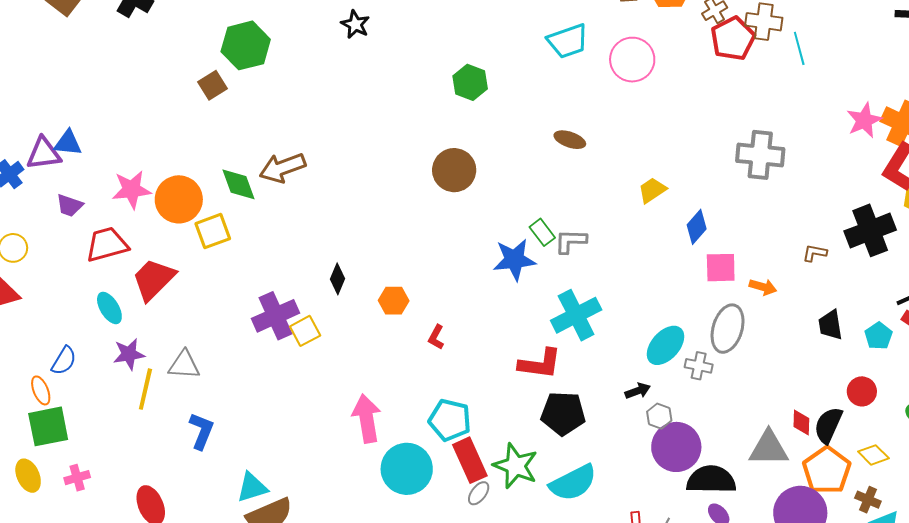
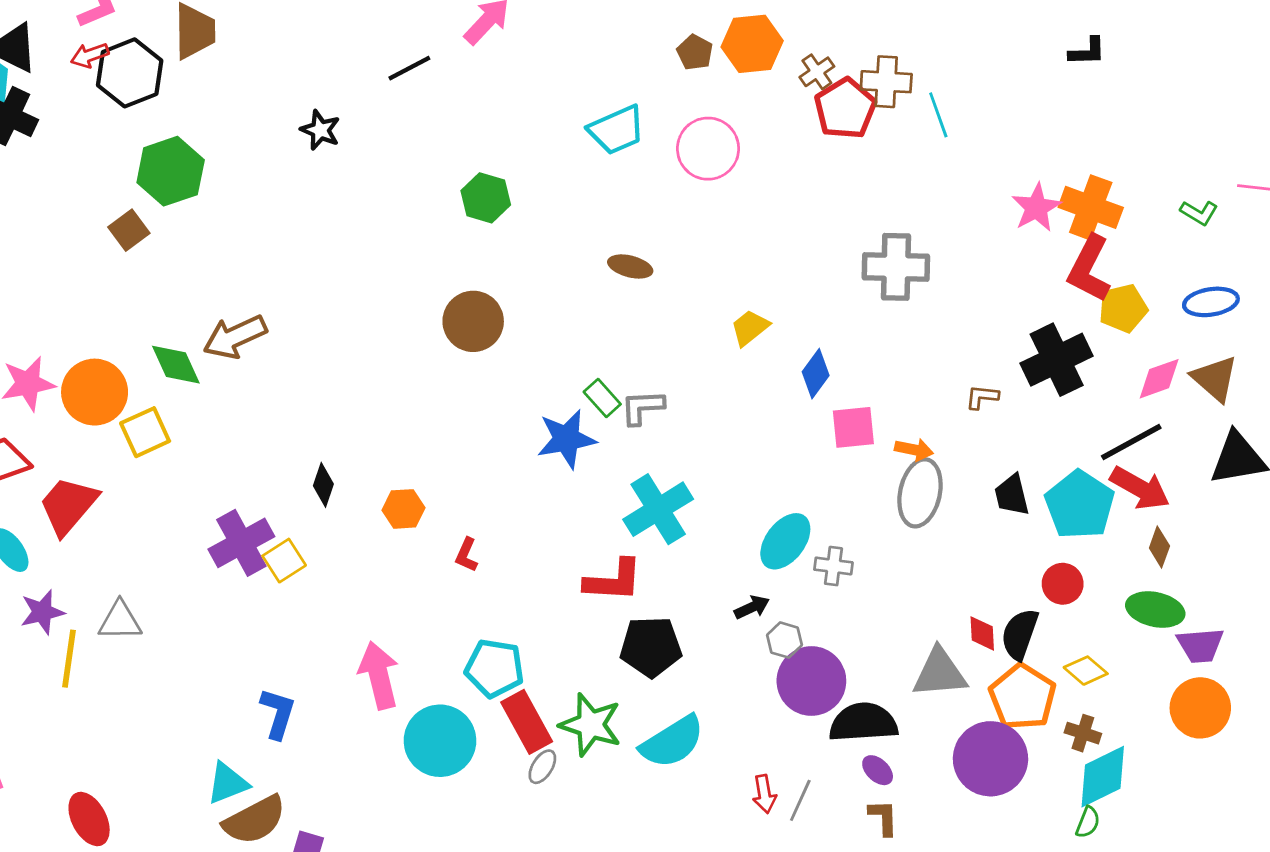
gray ellipse: (728, 329) -> (920, 493), moved
cyan pentagon: (879, 336) -> (1080, 505), size x1.8
blue L-shape: (201, 431) -> (278, 713), moved

